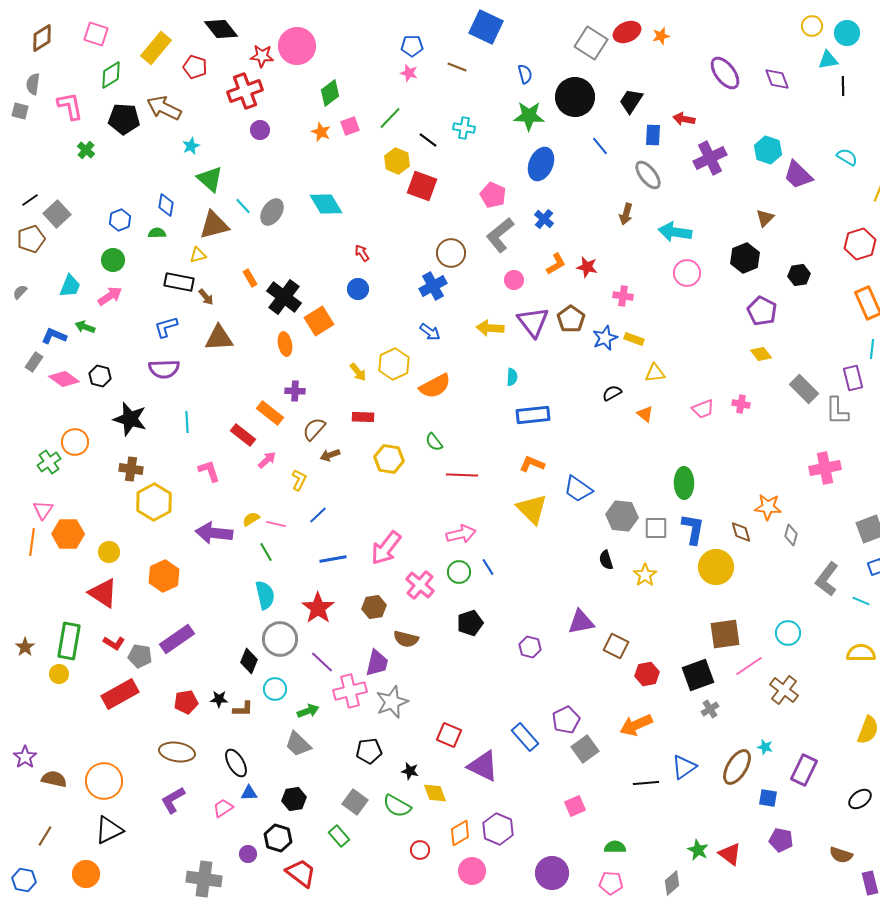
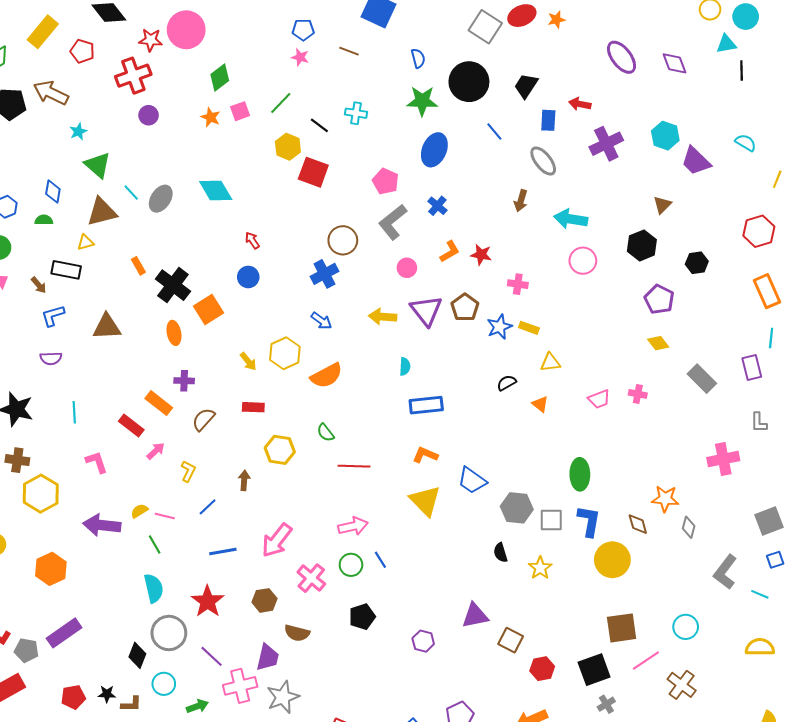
brown arrow: (206, 297) -> (39, 285), moved
purple semicircle: (164, 369) -> (51, 358), size x0.7
gray L-shape: (837, 411) -> (759, 422), moved, size x0.7
brown arrow: (330, 455) -> (244, 480), moved, turned 114

